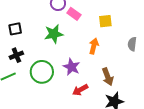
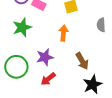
purple star: (72, 67) -> (45, 57), turned -30
red arrow: (80, 90) -> (48, 79), moved

